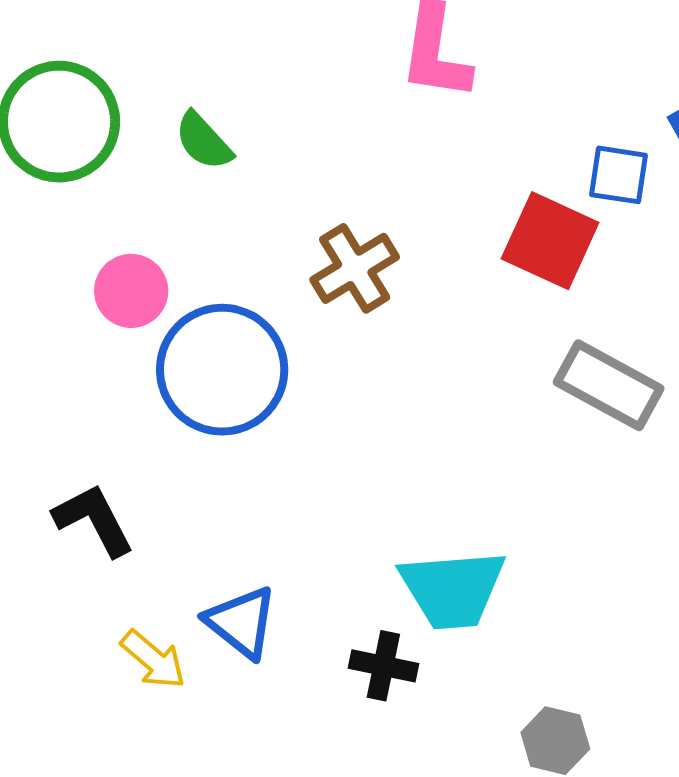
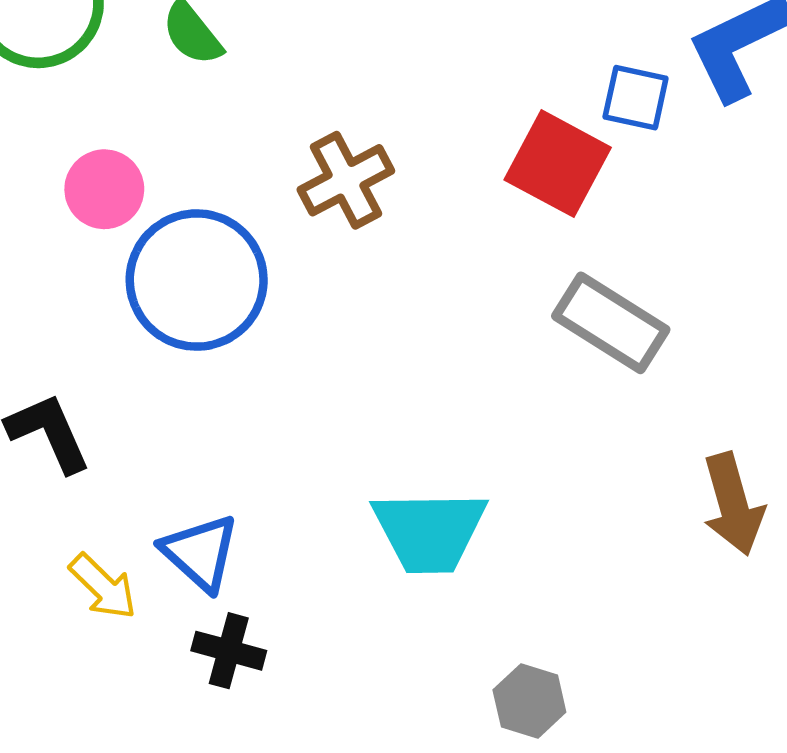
black cross: (383, 666) -> (229, 651), moved

